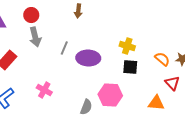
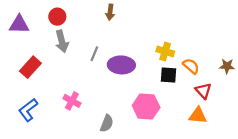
orange semicircle: (162, 59) -> (191, 66), moved
red triangle: (172, 83) -> (203, 91), moved
gray semicircle: (86, 107) -> (107, 123), moved

